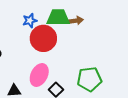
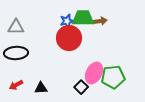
blue star: (30, 21) -> (67, 21), moved
pink ellipse: (39, 75) -> (94, 73), moved

